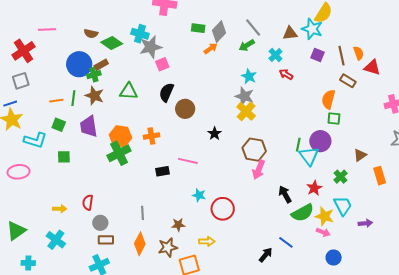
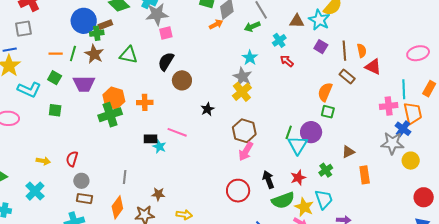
purple trapezoid: (89, 126) -> (84, 84), turned -90
cyan star: (199, 195) -> (159, 147), moved
red circle: (223, 209) -> (238, 191), moved

